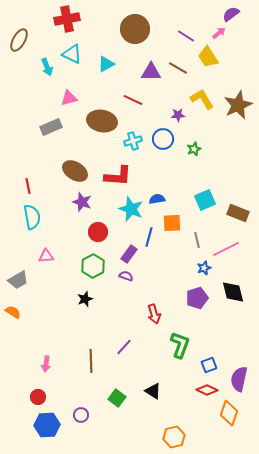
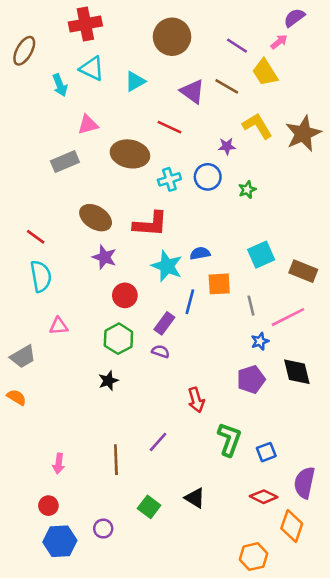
purple triangle: (151, 72) -> (192, 92), turned 35
red line: (28, 186) -> (36, 237), turned -42
blue square: (209, 365) -> (266, 452), moved
orange hexagon: (174, 437) -> (254, 557), moved

